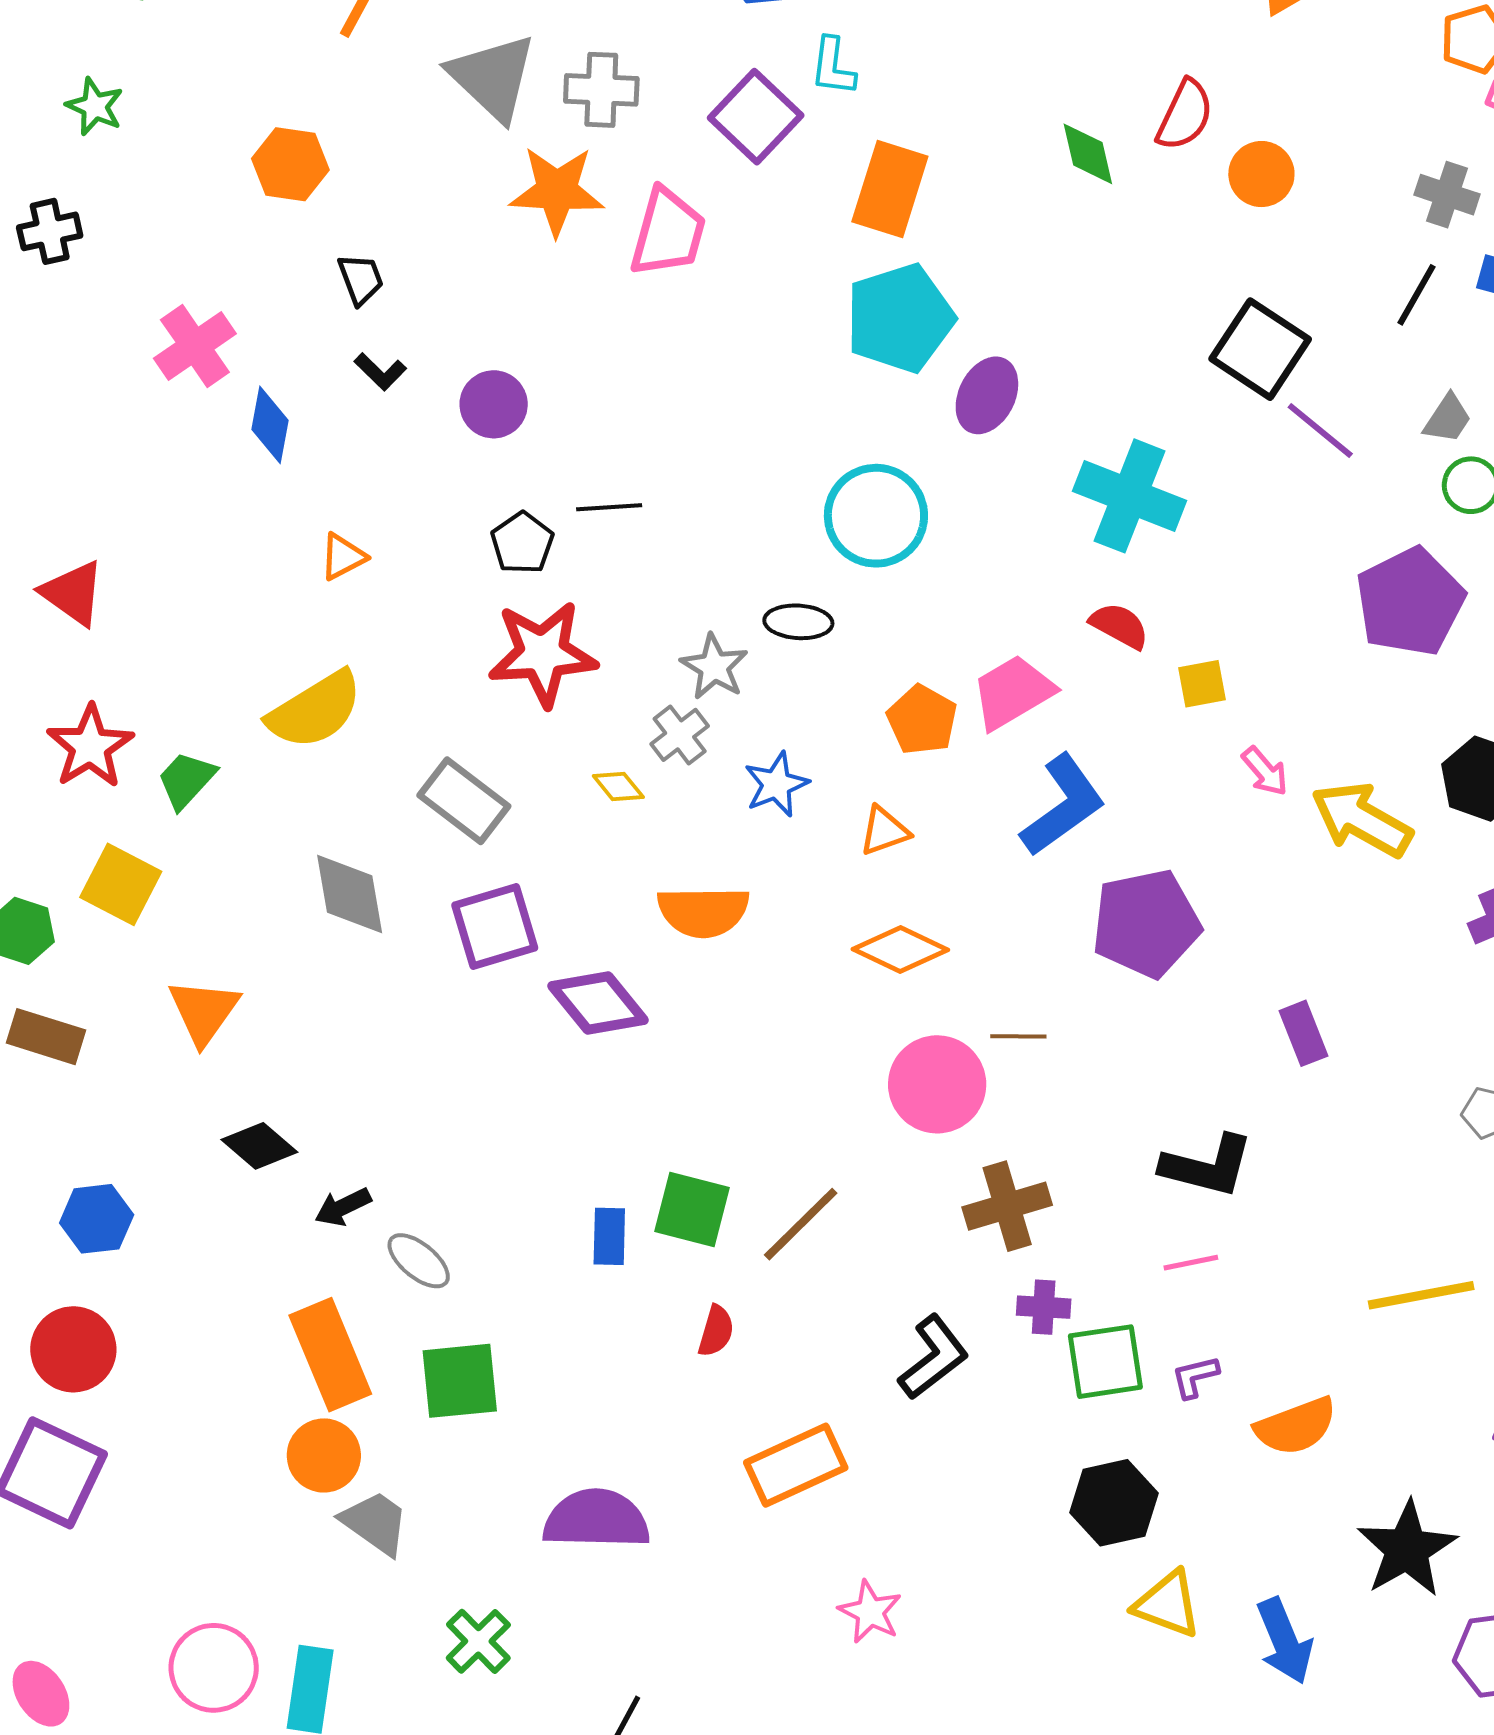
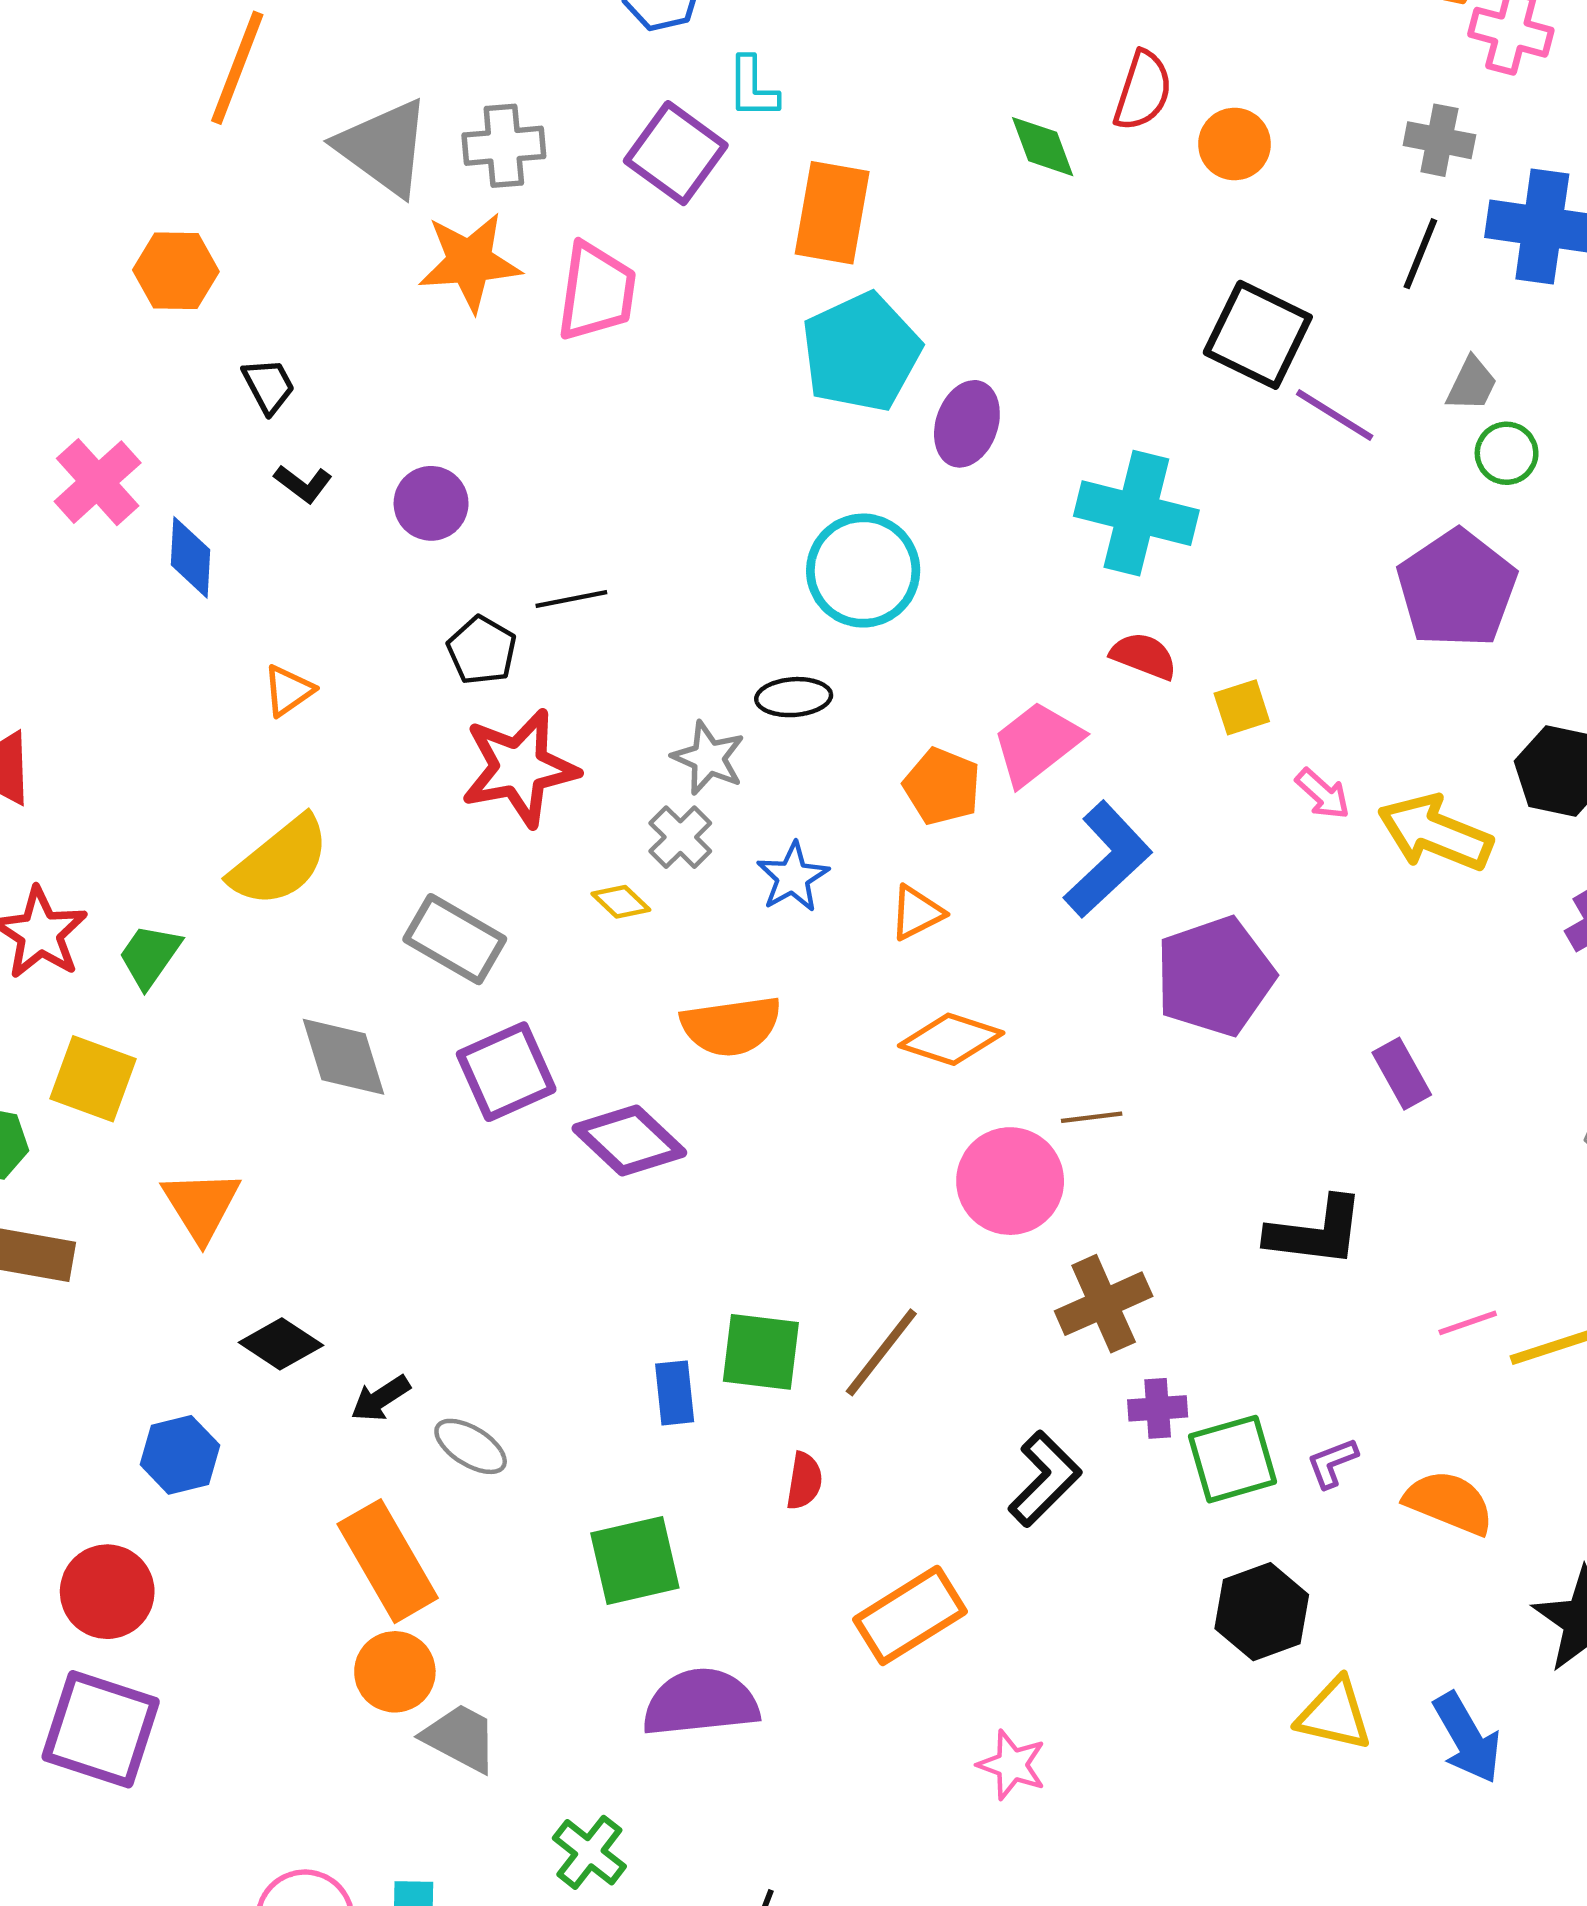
blue hexagon: (97, 1219) -> (180, 1455), moved
pink line: (1191, 1263) -> (1468, 1323), moved
green square: (460, 1381) -> (635, 1560), moved
orange semicircle: (1296, 1426) -> (1449, 1503), turned -130

